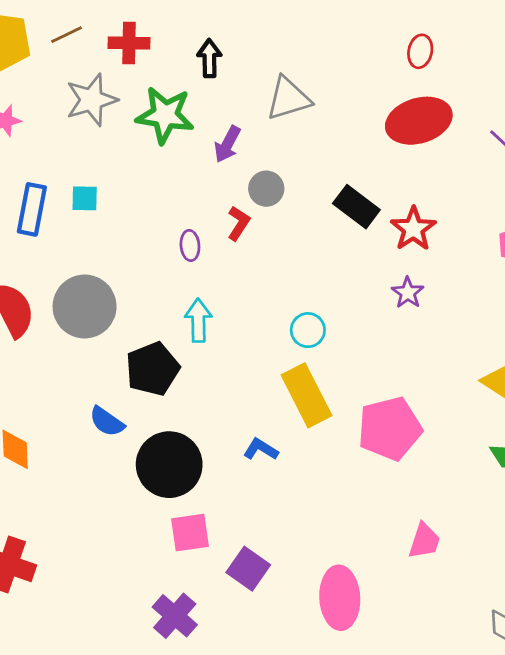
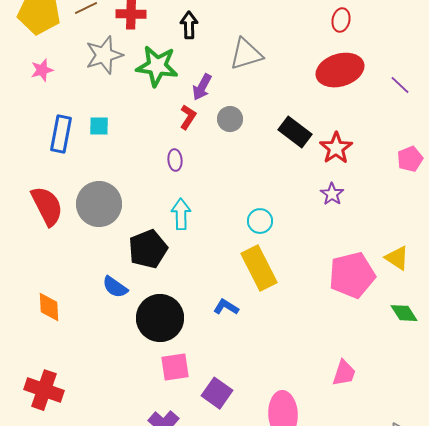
red L-shape: (239, 223) -> (188, 117), moved
pink pentagon: (390, 429) -> (352, 275), moved

